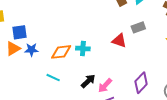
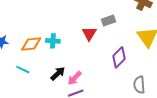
red triangle: (119, 41) -> (89, 34), turned 42
purple diamond: (141, 83) -> (119, 57), moved

